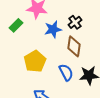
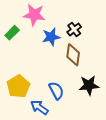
yellow pentagon: (35, 61) -> (18, 86), moved
blue semicircle: (66, 72) -> (56, 91), moved

